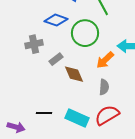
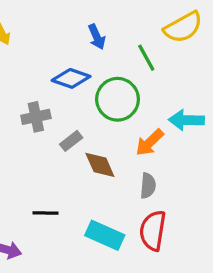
black line: (44, 113) -> (45, 213), moved
red semicircle: (107, 115) -> (153, 231), turned -50

